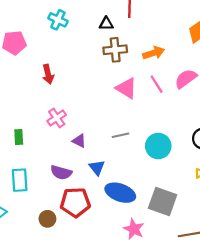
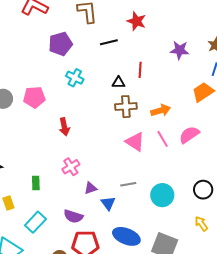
purple triangle: (79, 141) -> (91, 188), turned -48
blue triangle: (97, 168) -> (108, 203), moved
cyan rectangle: (20, 180) -> (35, 222), turned 45

